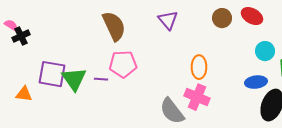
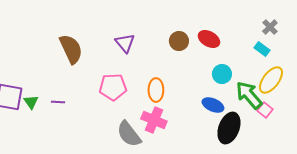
pink pentagon: (123, 64) -> (113, 87), moved
green triangle: (74, 79) -> (31, 102), size x0.6
blue ellipse: (256, 82) -> (213, 105), turned 30

